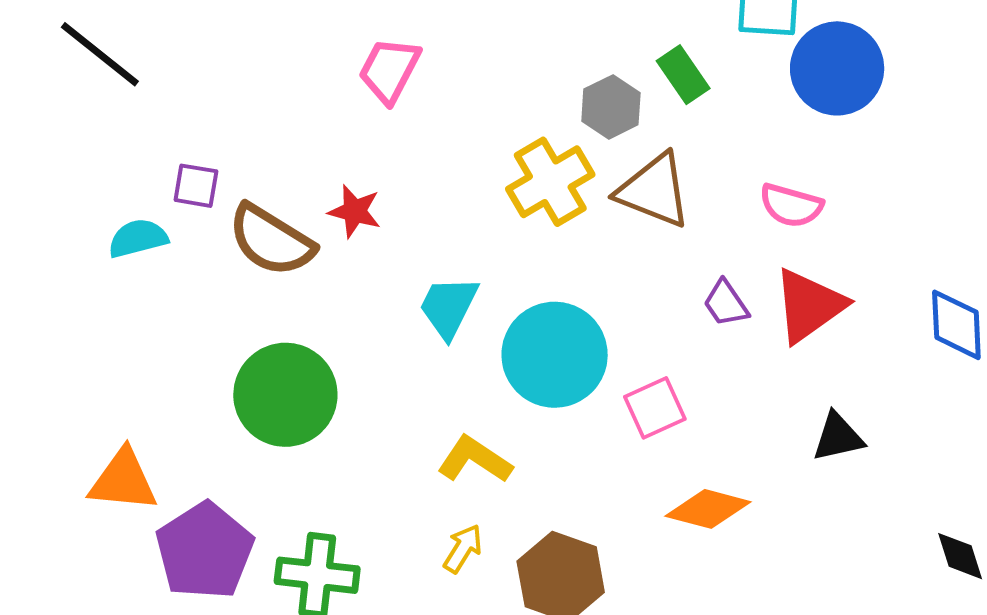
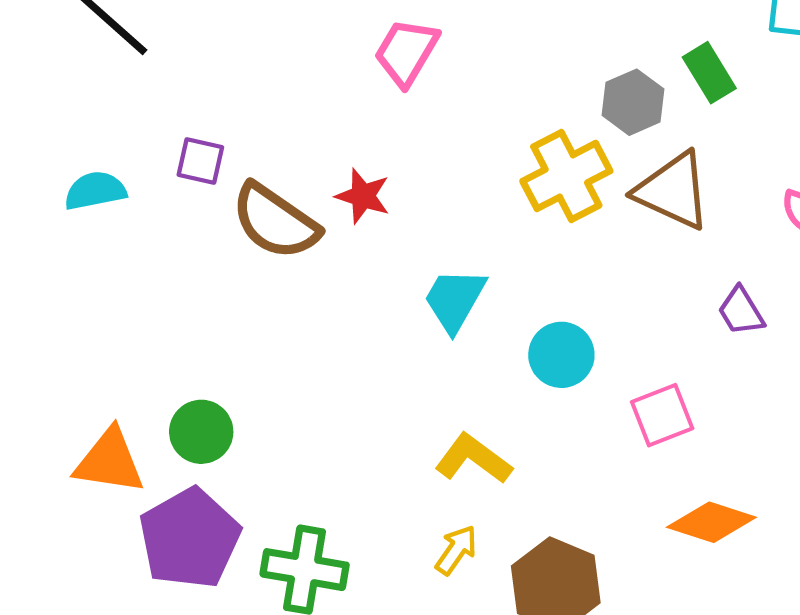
cyan semicircle: (138, 238) -> (95, 191), moved
cyan circle: (555, 355) -> (561, 355), size x0.6
green circle: (285, 395) -> (201, 432), moved, size x0.6

